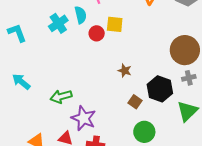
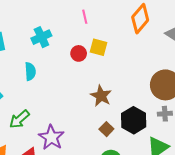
cyan semicircle: (81, 15) -> (30, 71), moved
brown star: (125, 71) -> (101, 96), size x1.5
green arrow: (61, 96) -> (19, 119), moved, turned -35

